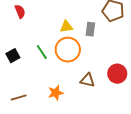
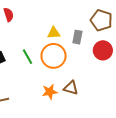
red circle: (117, 74) -> (103, 50), moved
orange star: (56, 93) -> (50, 92), moved

